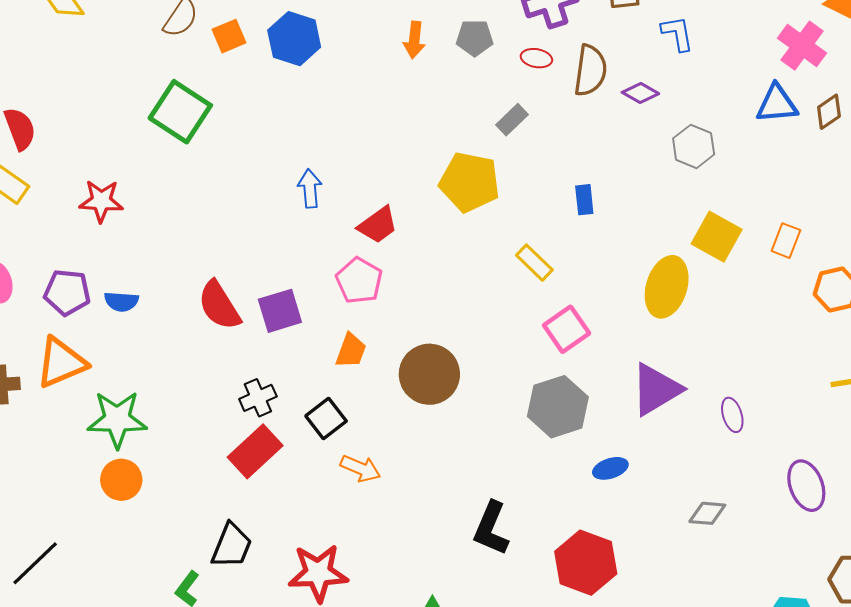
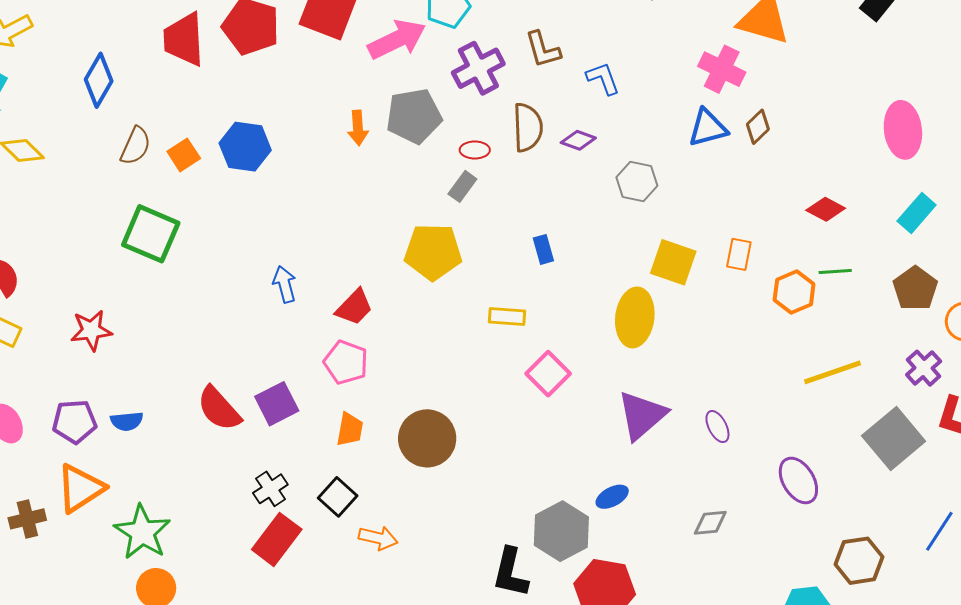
gray pentagon: (475, 38) -> (414, 116), size x1.6
red ellipse: (536, 58) -> (475, 150), moved
yellow rectangle: (534, 263) -> (507, 317), turned -30
gray hexagon: (558, 407) -> (561, 531), moved
green star: (117, 419) -> (142, 532), turned -30

